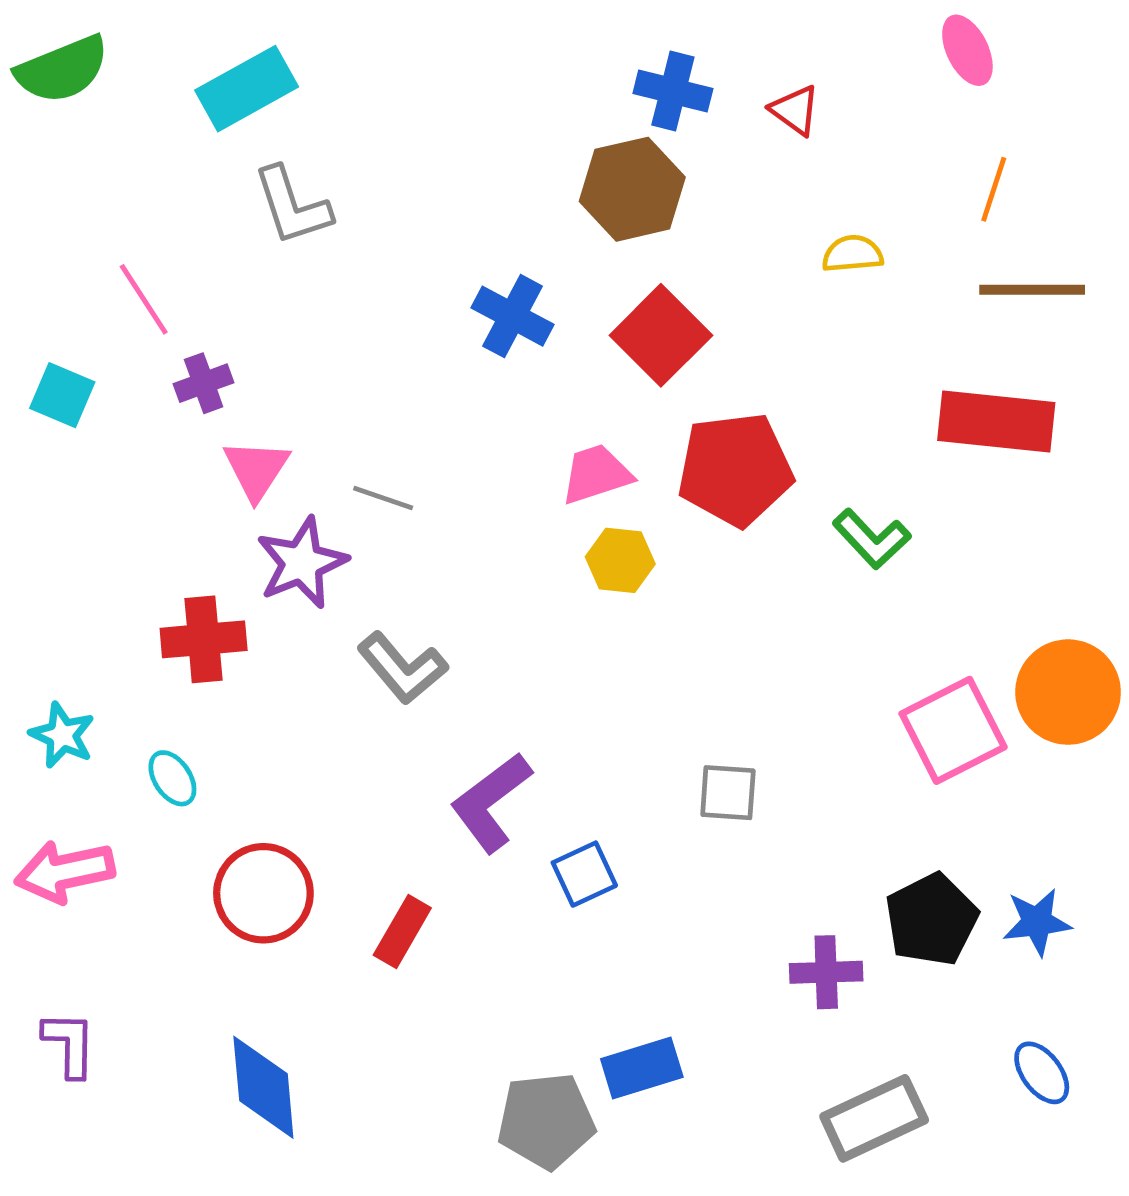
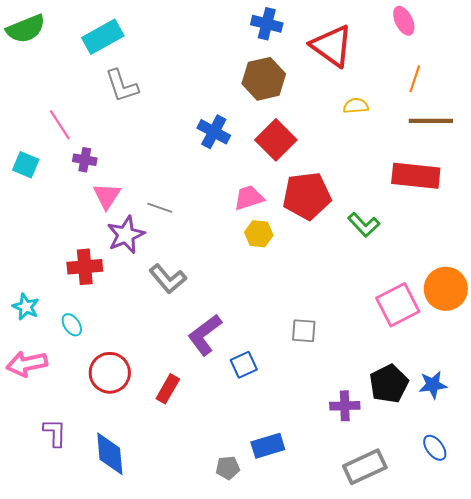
blue cross: (673, 91) -> (267, 24), moved
red triangle: (795, 110) -> (332, 46), size x2.0
purple cross: (204, 383) -> (85, 160), turned 30
purple L-shape: (69, 1044) -> (55, 433), moved
gray pentagon: (546, 1121) -> (228, 468), size x0.6

